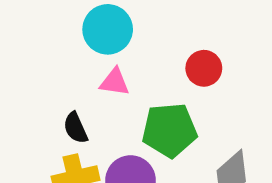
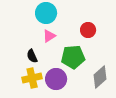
pink triangle: (114, 82) -> (49, 36), turned -40

